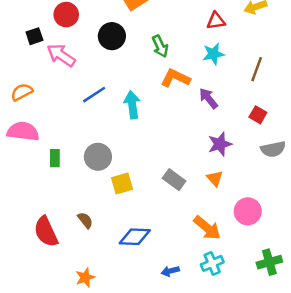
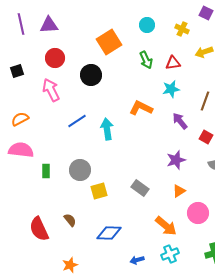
black square: (34, 36) -> (17, 71), moved
green arrow: (160, 46) -> (146, 60), moved
pink arrow: (61, 55) -> (51, 90), turned 30
purple arrow: (208, 98) -> (180, 121), moved
orange triangle: (215, 178) -> (179, 191), moved, turned 40

